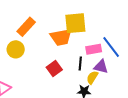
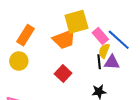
pink rectangle: (94, 49) -> (100, 36), moved, turned 70
black line: (80, 63) -> (99, 62), moved
yellow semicircle: (92, 77) -> (104, 51), moved

